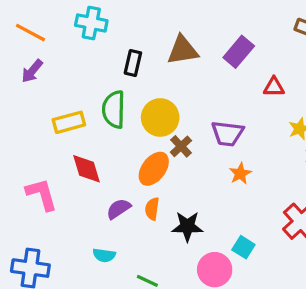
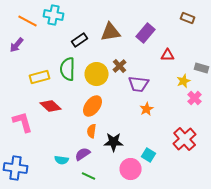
orange line: (30, 33) -> (28, 21), moved
black rectangle: (133, 63) -> (80, 40), turned 42
brown cross: (181, 146) -> (120, 66), moved
red diamond: (86, 169) -> (51, 106), turned -30
purple semicircle: (119, 209) -> (83, 154), moved

